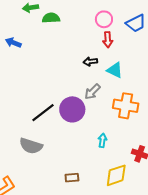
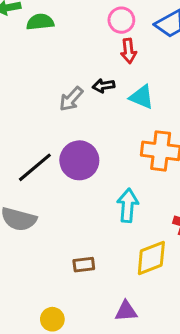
gray arrow: (92, 92) -> (71, 99), moved
cyan arrow: (102, 140) -> (128, 206), size x1.5

